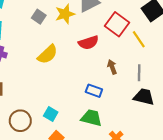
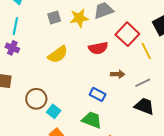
gray square: (39, 17) -> (54, 17), turned 32
brown arrow: (112, 67) -> (118, 74), turned 104
gray line: (139, 73) -> (143, 83), turned 56
brown circle: (20, 121) -> (36, 99), moved

